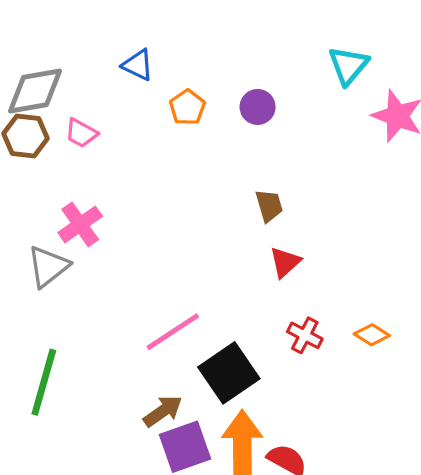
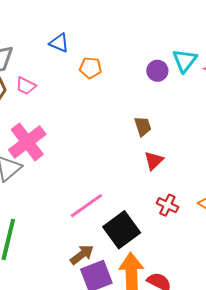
cyan triangle: (348, 66) -> (185, 61), moved
orange pentagon: (187, 107) -> (90, 68), turned -30
purple circle: (258, 107) -> (157, 71), moved
pink cross: (80, 224) -> (27, 142), size x1.4

